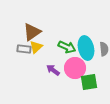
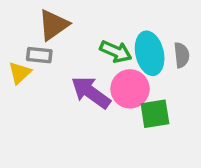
yellow triangle: (36, 47) -> (20, 73), moved
purple arrow: (53, 70) -> (91, 92), size x1.6

